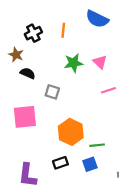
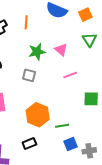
gray square: (52, 92) -> (29, 75), moved
blue square: (90, 164) -> (70, 144), moved

